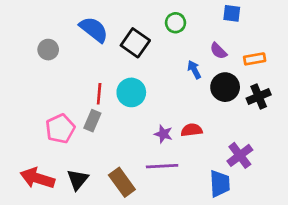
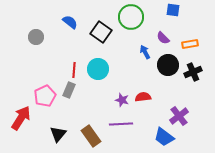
green circle: (175, 23) -> (131, 17), size x1.6
blue semicircle: (94, 29) -> (70, 22), size x0.7
red arrow: (37, 178) -> (21, 118), moved, turned 105
blue trapezoid: (220, 184) -> (164, 137), turned 130

